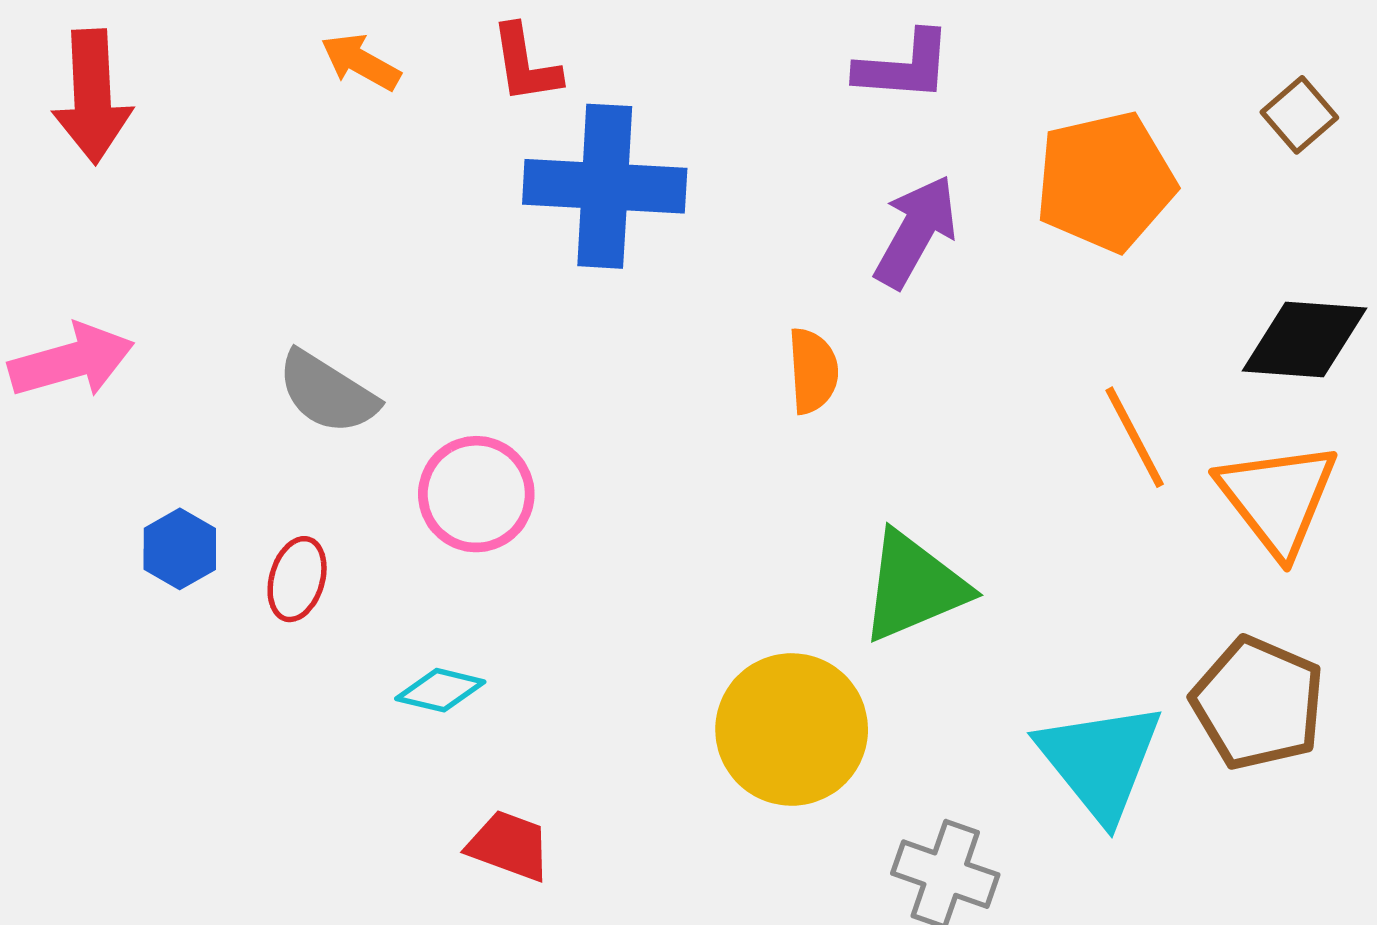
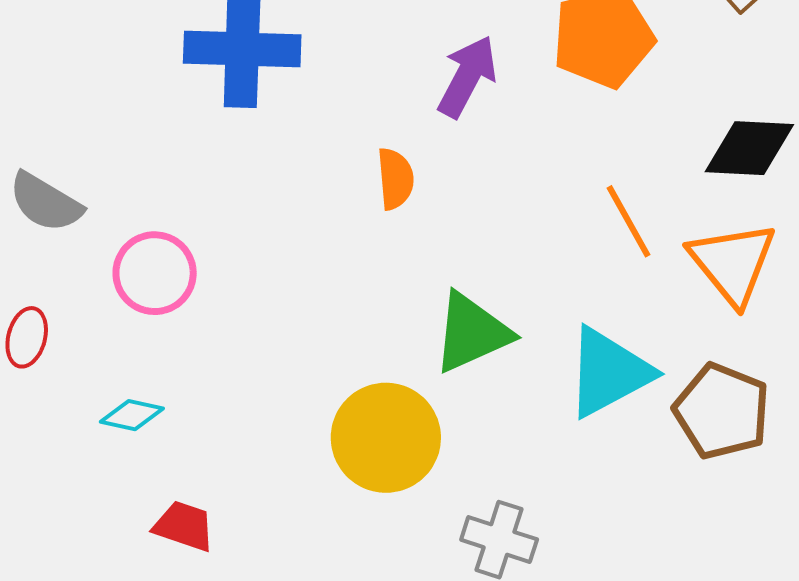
cyan triangle: (1100, 761) -> (609, 372), moved, turned 42

